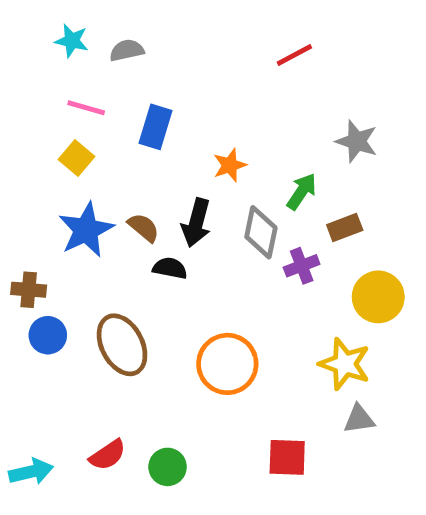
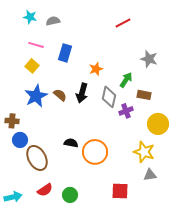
brown rectangle: (345, 227) -> (144, 95), turned 32
black semicircle: (170, 268) -> (71, 143), moved
brown ellipse: (122, 345) -> (37, 158), moved

